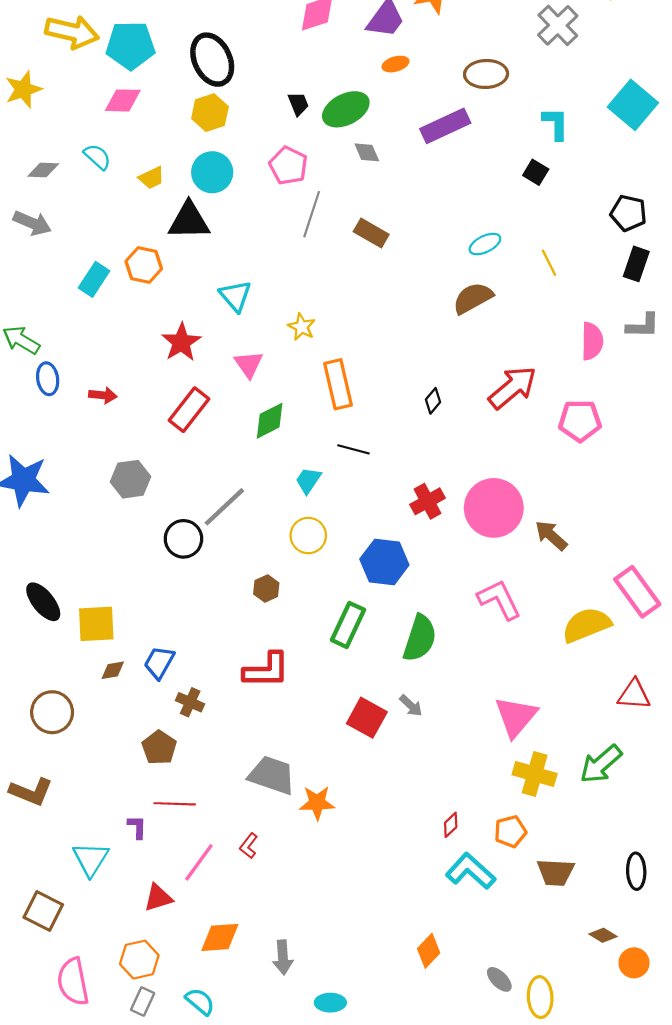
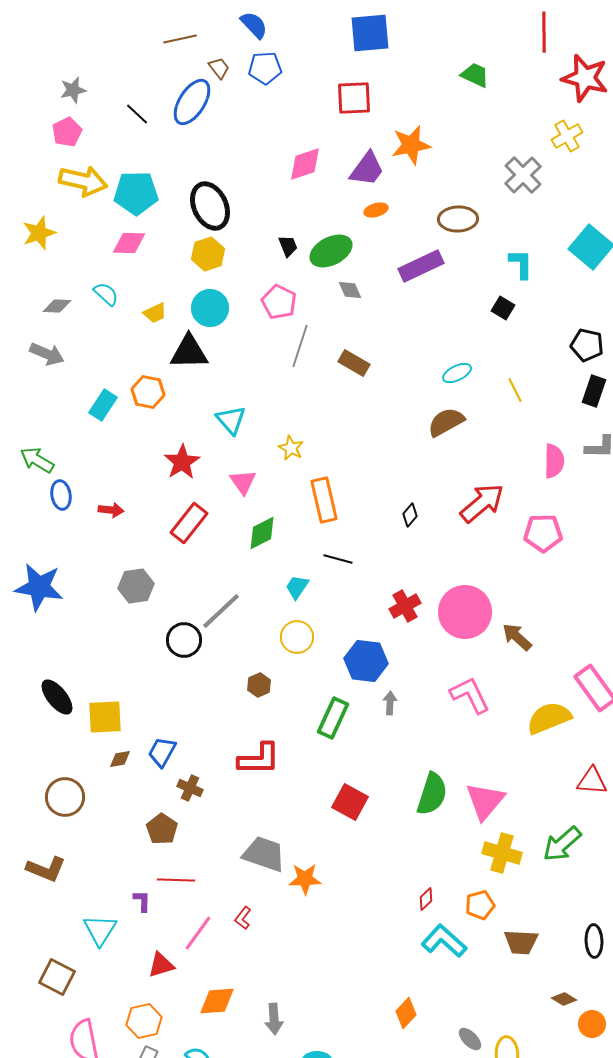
green semicircle: (420, 638) -> (432, 794), moved
gray arrow: (411, 706) -> (390, 703), moved, turned -130

